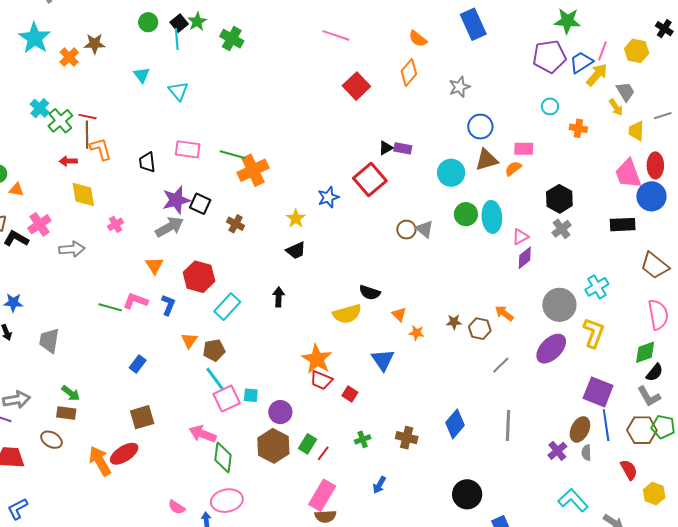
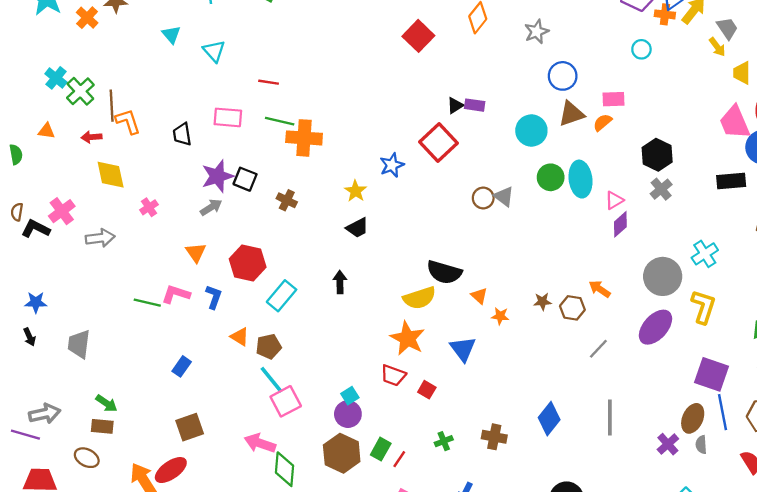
red line: (88, 117) -> (269, 82), moved
orange cross: (578, 128) -> (665, 14), moved
orange cross: (253, 170) -> (304, 138), turned 32
orange triangle: (16, 190) -> (47, 131), moved
gray arrow: (169, 227) -> (211, 207), size x0.7
black semicircle: (370, 293) -> (444, 272), size x1.4
orange triangle: (189, 340) -> (240, 337), turned -30
orange star: (317, 359) -> (408, 338), moved
cyan square: (251, 395) -> (350, 396), moved, turned -35

